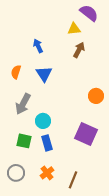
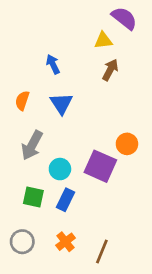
orange circle: (96, 96) -> (127, 144), moved
purple square: (86, 134) -> (100, 166), moved
blue rectangle: (47, 143) -> (66, 200), turned 42

